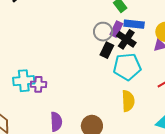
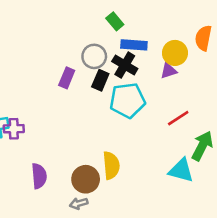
purple rectangle: (116, 29) -> (67, 78), moved
yellow semicircle: (128, 101) -> (111, 165), moved

